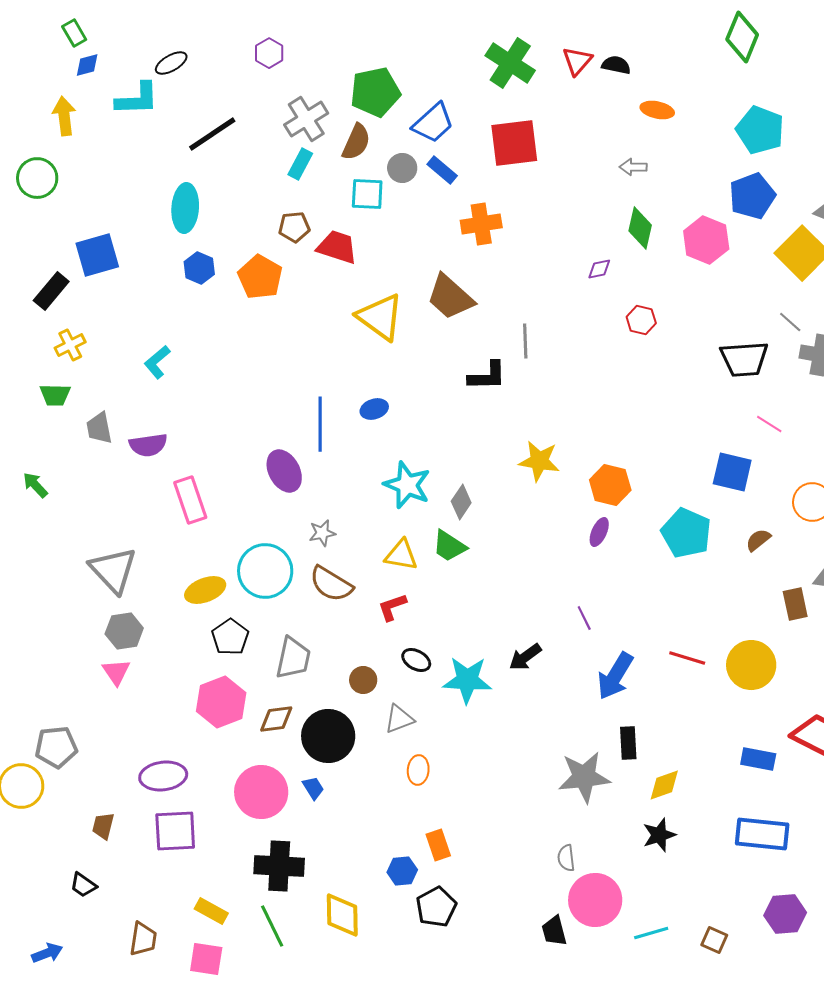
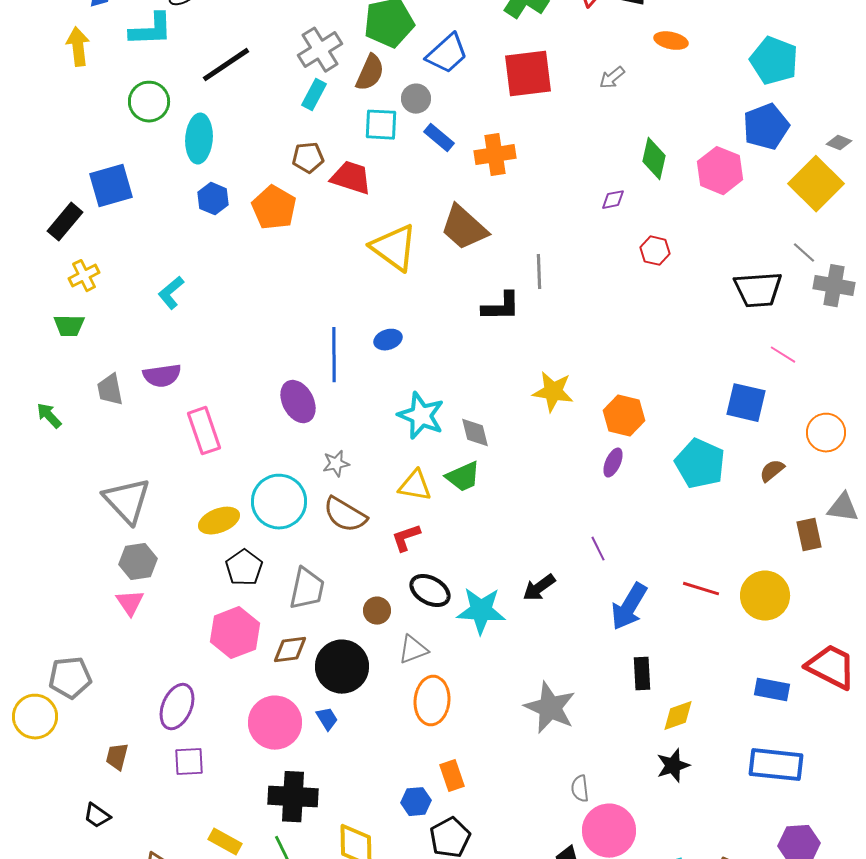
gray arrow: (633, 167) -> (612, 78), moved, turned -40
blue rectangle: (442, 170) -> (439, 138), moved
green circle: (37, 178) -> (149, 102), moved
gray trapezoid: (99, 428) -> (110, 390), moved
gray diamond: (461, 502) -> (475, 433), turned -48
green trapezoid: (449, 546) -> (463, 477), turned -57
black ellipse: (416, 660) -> (430, 591), size x1.4
orange ellipse: (418, 770) -> (432, 701), size x1.6
purple ellipse: (163, 776) -> (177, 707), turned -60
gray star: (584, 777) -> (550, 708), moved, turned 30
purple square: (175, 831) -> (189, 762), size x0.7

